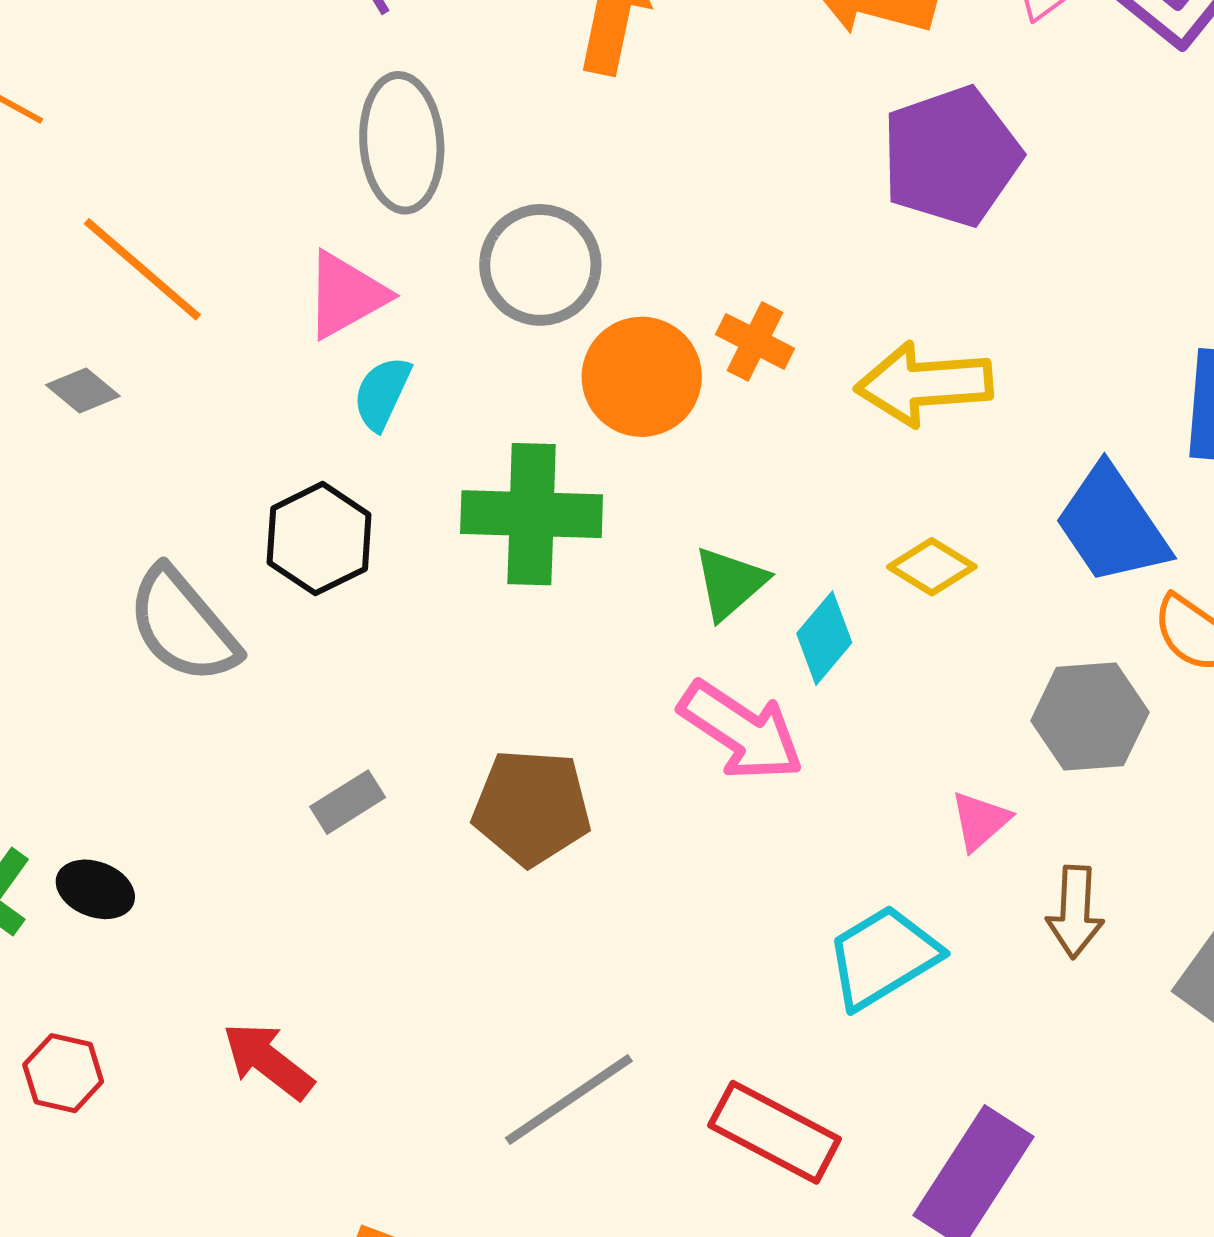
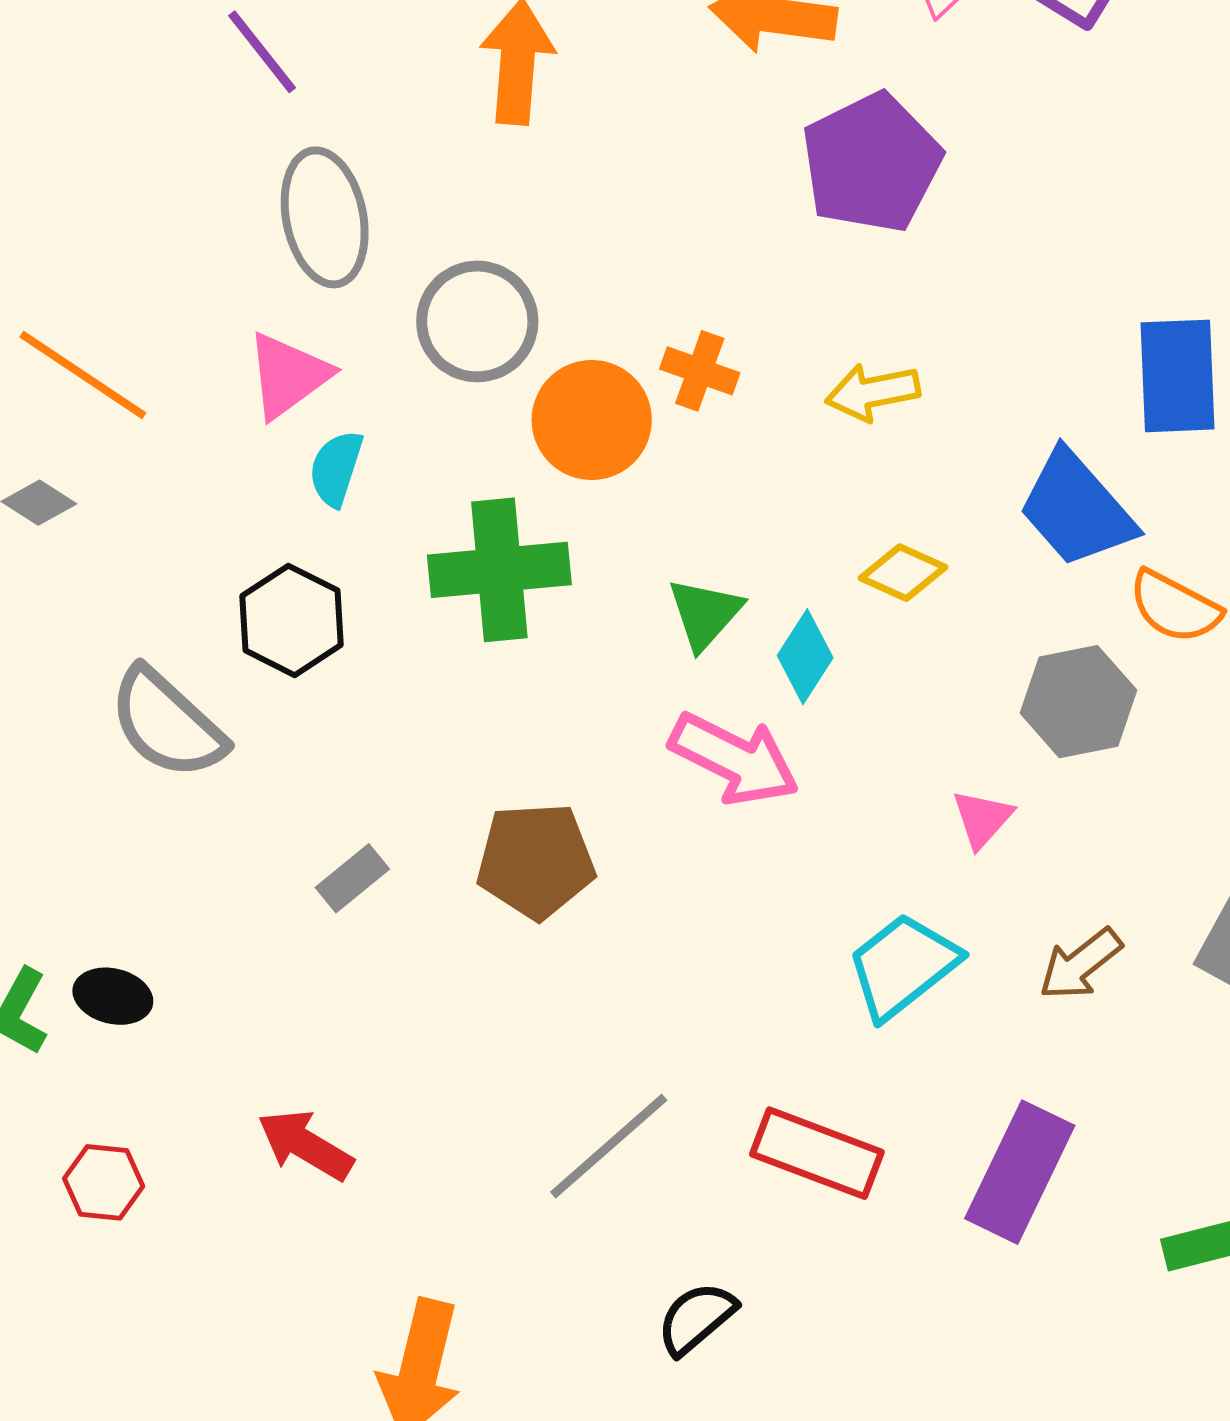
yellow arrow: (924, 384) -> (873, 392), size x0.7
brown arrow: (1075, 912) -> (1080, 964), moved, turned 56

